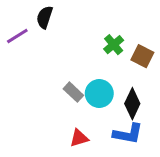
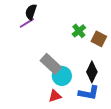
purple line: (17, 36) -> (27, 23), moved
gray rectangle: (73, 92) -> (51, 64), size x1.5
cyan circle: (99, 93) -> (62, 76), moved

